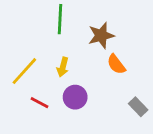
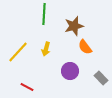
purple circle: (75, 97) -> (70, 71), moved
red line: (40, 103) -> (27, 87), moved

